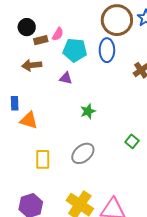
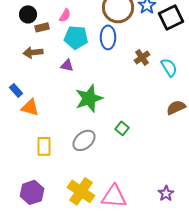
pink semicircle: (58, 34) -> (65, 15), moved
blue rectangle: (15, 103) -> (16, 90), turned -40
green star: (88, 111) -> (89, 98), size x1.8
green square: (132, 141) -> (122, 128), moved

